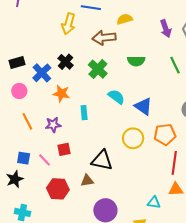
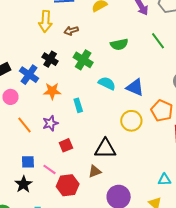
brown arrow: (104, 38) -> (71, 31), moved, size x0.6
orange pentagon: (165, 134) -> (162, 111), turned -30
pink line: (45, 160) -> (50, 169), moved

